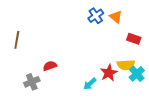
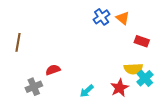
red star: (109, 73) -> (120, 88), moved
cyan arrow: (90, 84) -> (87, 91), moved

